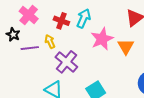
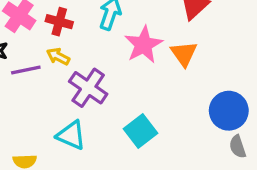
red cross: (61, 21) -> (59, 22), moved
yellow arrow: (50, 42) -> (58, 56), turned -32

